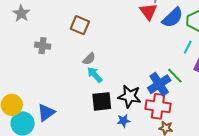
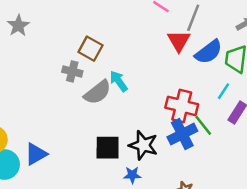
gray cross: (43, 46) -> (72, 71), moved
gray semicircle: (89, 59) -> (98, 92), size x1.6
cyan arrow: (95, 75) -> (119, 81), moved
red cross: (158, 106) -> (182, 106), moved

